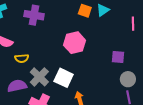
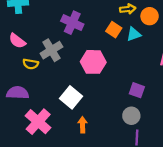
purple cross: (34, 15) -> (72, 23), moved
gray cross: (39, 77) -> (51, 50), moved
gray circle: (128, 79) -> (131, 116), moved

